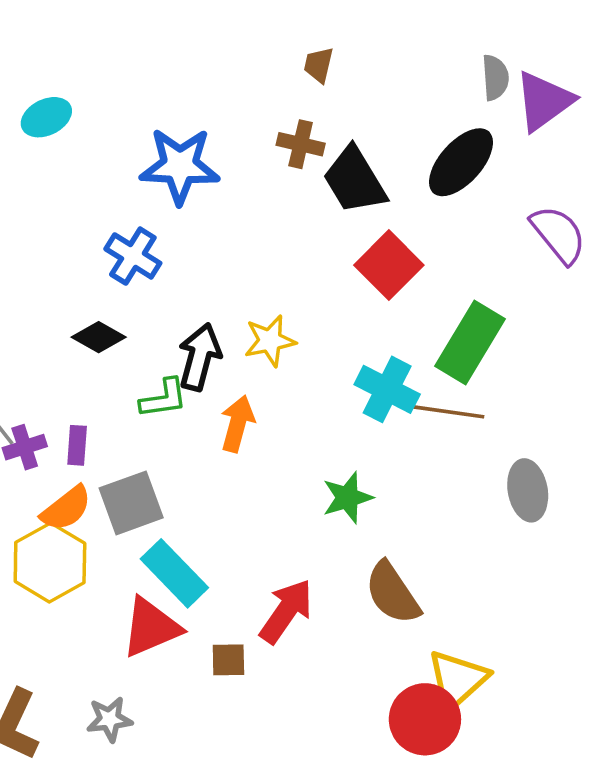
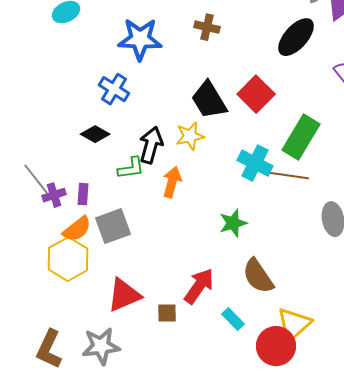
black trapezoid: (355, 180) -> (209, 100), moved
cyan rectangle: (174, 573) -> (233, 319), moved, size x0.6
gray star: (109, 719) -> (101, 346), size x1.5

